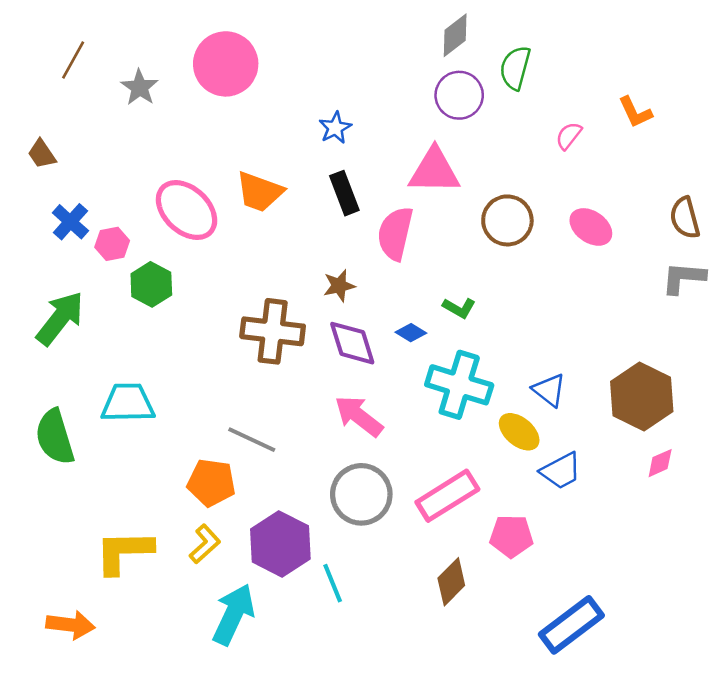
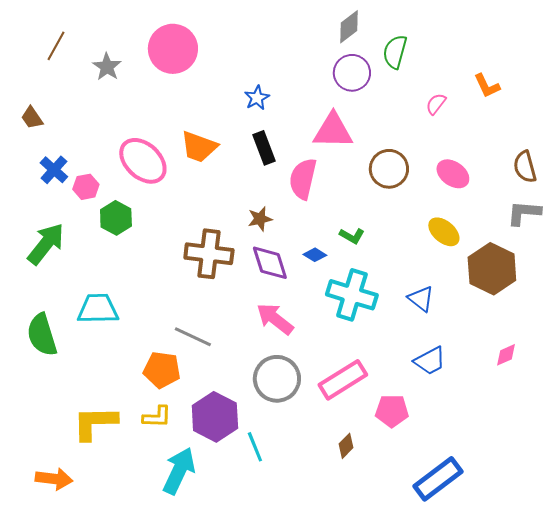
brown hexagon: (642, 397) -> (492, 269), moved
yellow ellipse: (519, 432) -> (444, 232), moved
yellow L-shape: (205, 544) -> (157, 417), turned 44
brown diamond: (451, 582) -> (346, 446), size x0.7

